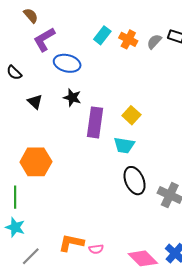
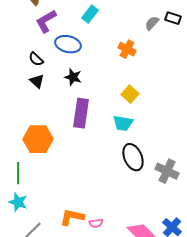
cyan rectangle: (102, 35) -> (90, 14), moved
orange cross: (128, 39) -> (127, 49), moved
black semicircle: (14, 73) -> (36, 59), moved
purple rectangle: (95, 122) -> (81, 113), moved

